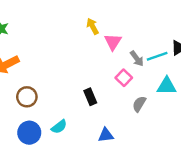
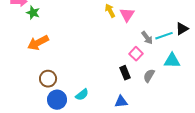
pink triangle: (113, 42) -> (127, 15), moved
brown circle: (27, 97) -> (48, 79), moved
black rectangle: (90, 97) -> (125, 73), moved

